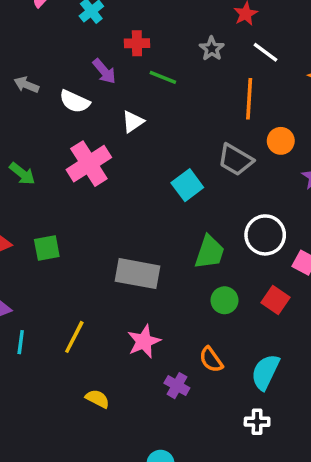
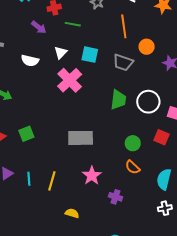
white semicircle: (75, 101) -> (30, 61), moved
pink cross: (89, 164) -> (70, 80), moved
cyan square: (187, 185) -> (90, 55), moved, turned -30
green trapezoid: (210, 252) -> (118, 100), moved
cyan line: (21, 342) -> (29, 179), moved
orange semicircle: (211, 360) -> (133, 167), moved

